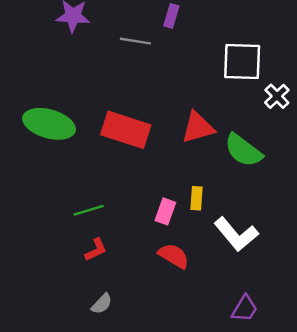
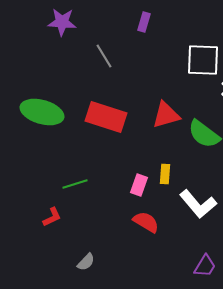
gray line: (135, 41) -> (104, 56), moved, turned 50
red L-shape: (96, 250) -> (52, 217), moved

